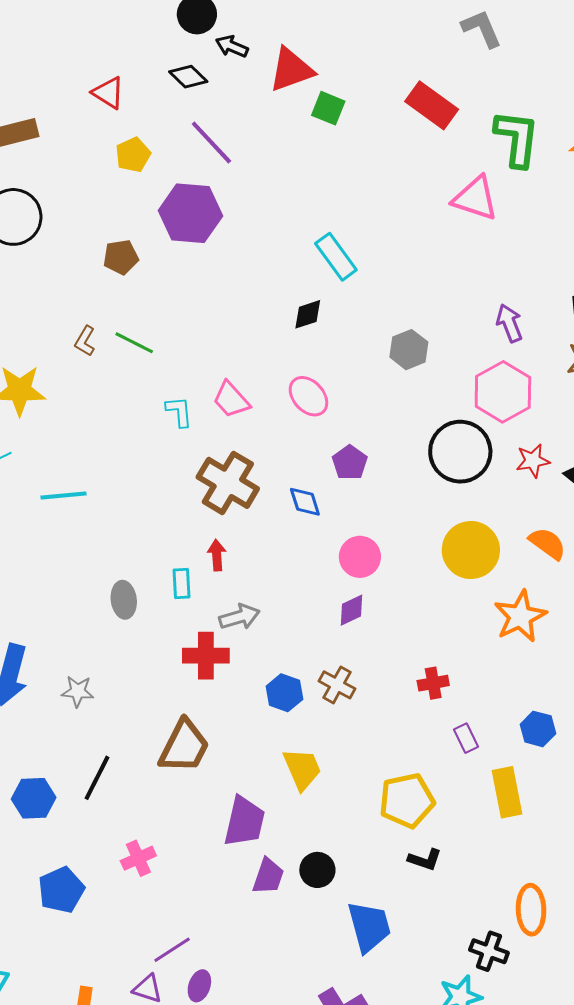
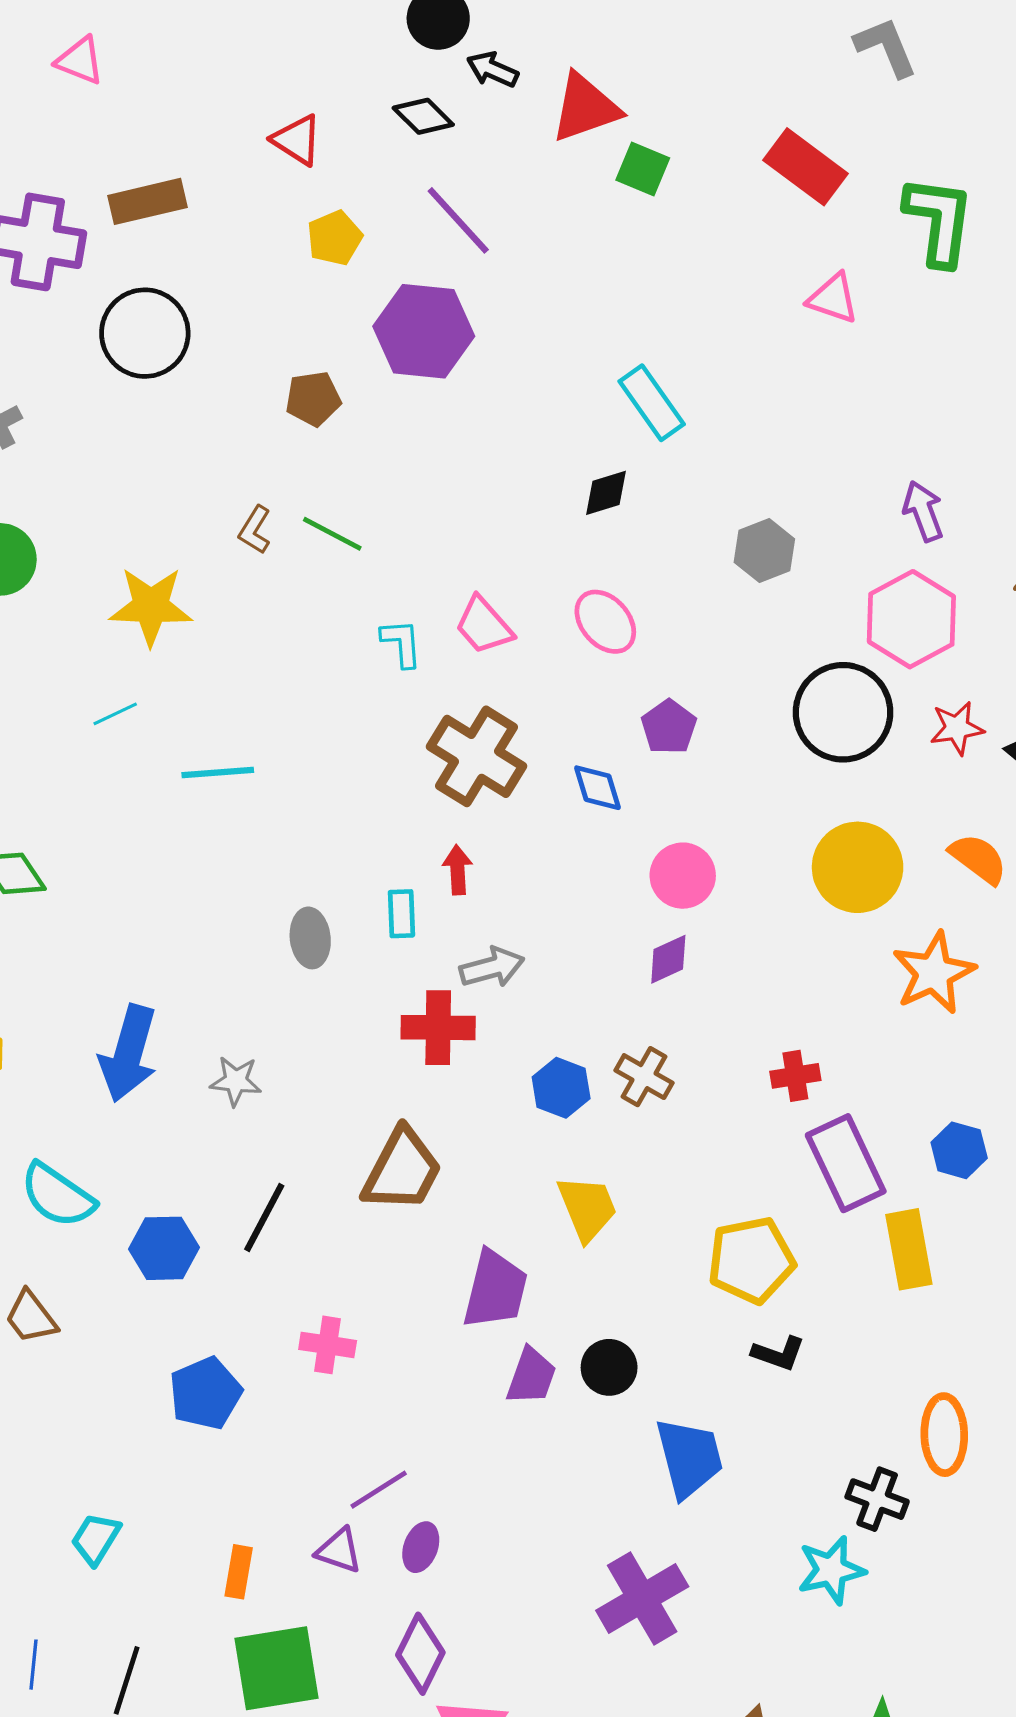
pink triangle: (475, 198) -> (833, 298), moved, size x0.7
purple rectangle: (466, 738) -> (846, 1163), size x2.0
pink cross: (138, 858) -> (328, 1345), turned 32

